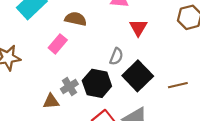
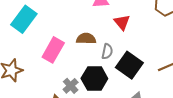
brown semicircle: (76, 19) -> (86, 39), moved
pink rectangle: (58, 44) -> (53, 50), size x1.4

